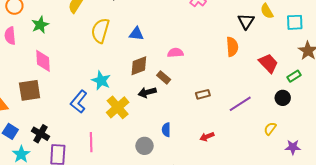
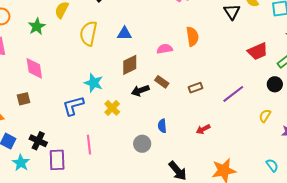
green star: (40, 25) -> (37, 26), moved
orange semicircle: (232, 47) -> (192, 36), moved
red trapezoid: (268, 63) -> (258, 51), turned 115
brown rectangle: (164, 77) -> (162, 82), moved
brown square: (30, 90) -> (24, 99), size x0.6
blue L-shape: (79, 102) -> (73, 106), turned 40
yellow cross: (118, 107) -> (112, 108), size x0.7

